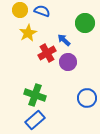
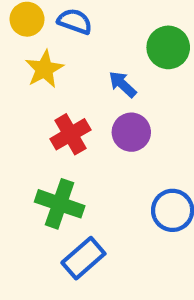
red cross: (47, 53) -> (70, 134), moved
blue rectangle: (35, 120) -> (83, 258), moved

